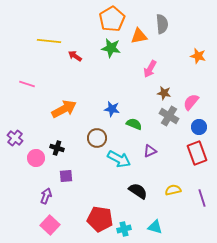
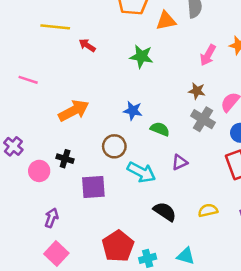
green star: (111, 48) -> (141, 56), moved
pink arrow: (150, 69) -> (208, 55), moved
purple square: (66, 176) -> (93, 187), moved, size x1.5
red pentagon: (100, 219) -> (118, 246), turned 30

